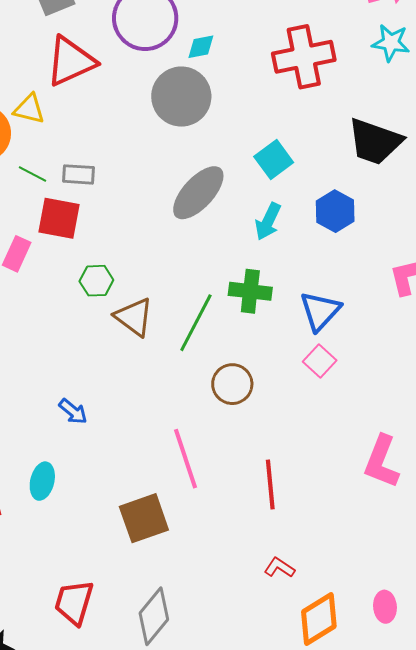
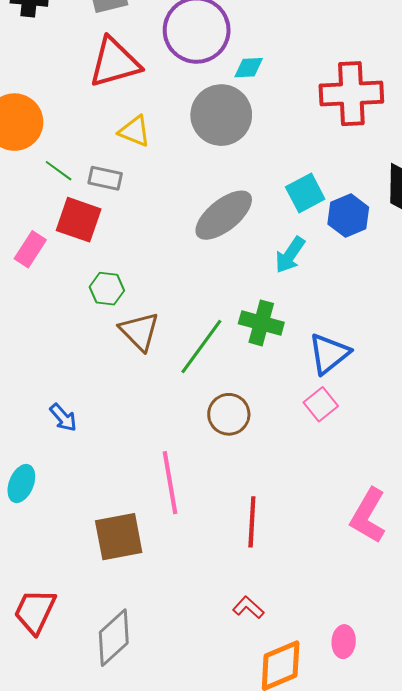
yellow triangle: (29, 109) -> (135, 131), moved
blue hexagon: (335, 211) -> (348, 216), moved
pink ellipse: (385, 607) -> (344, 642), moved

